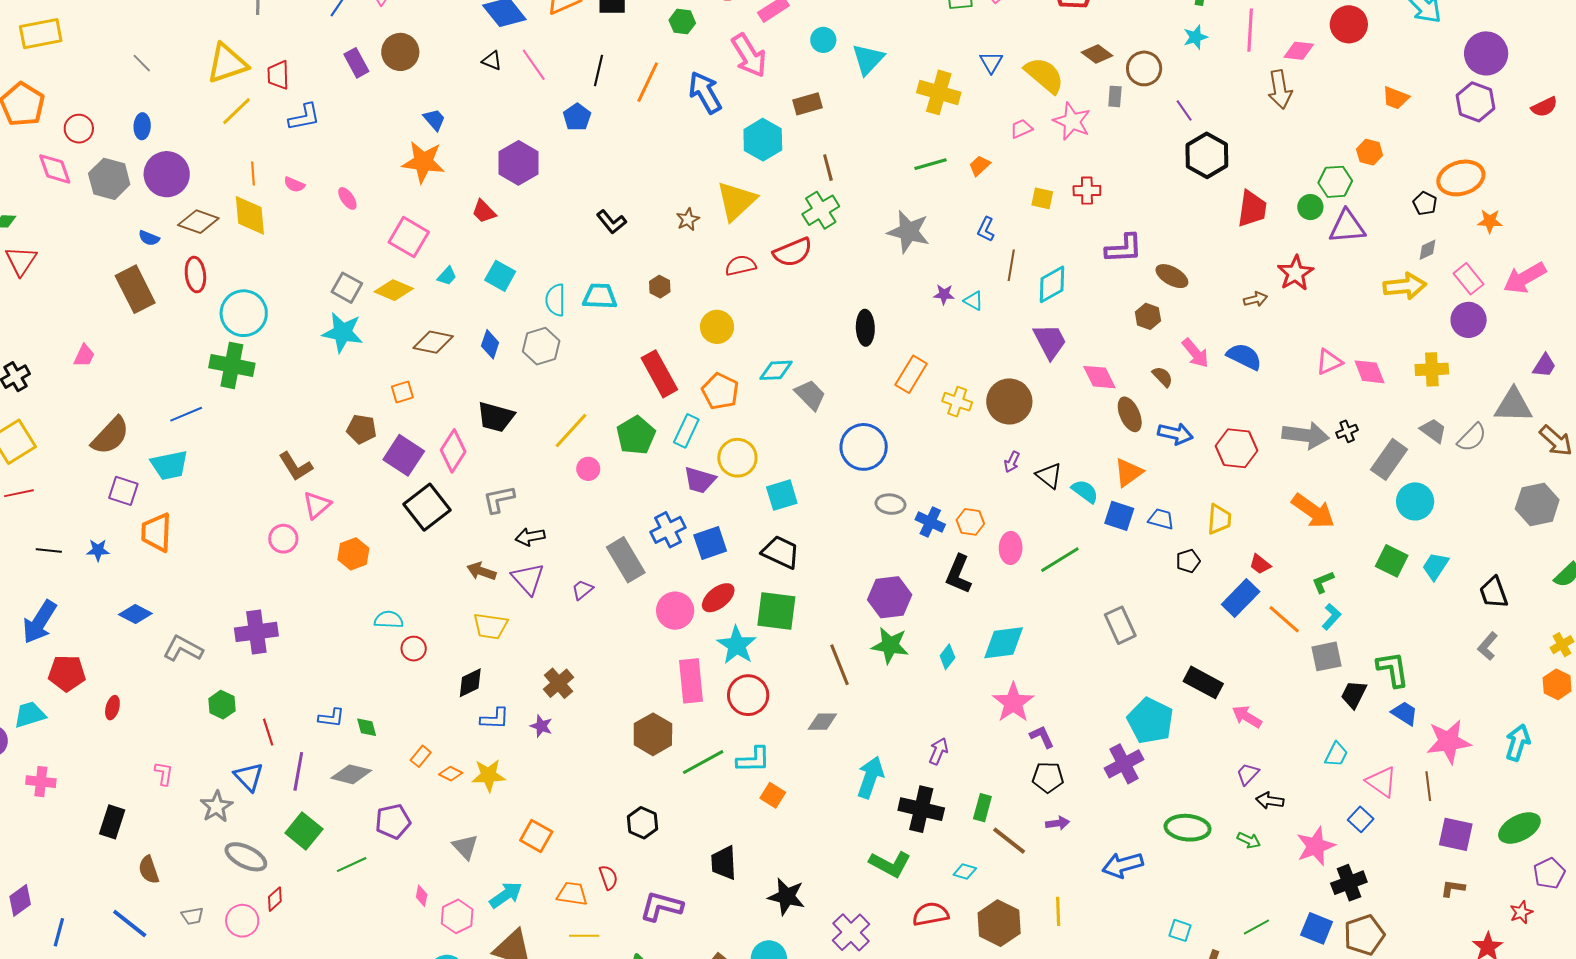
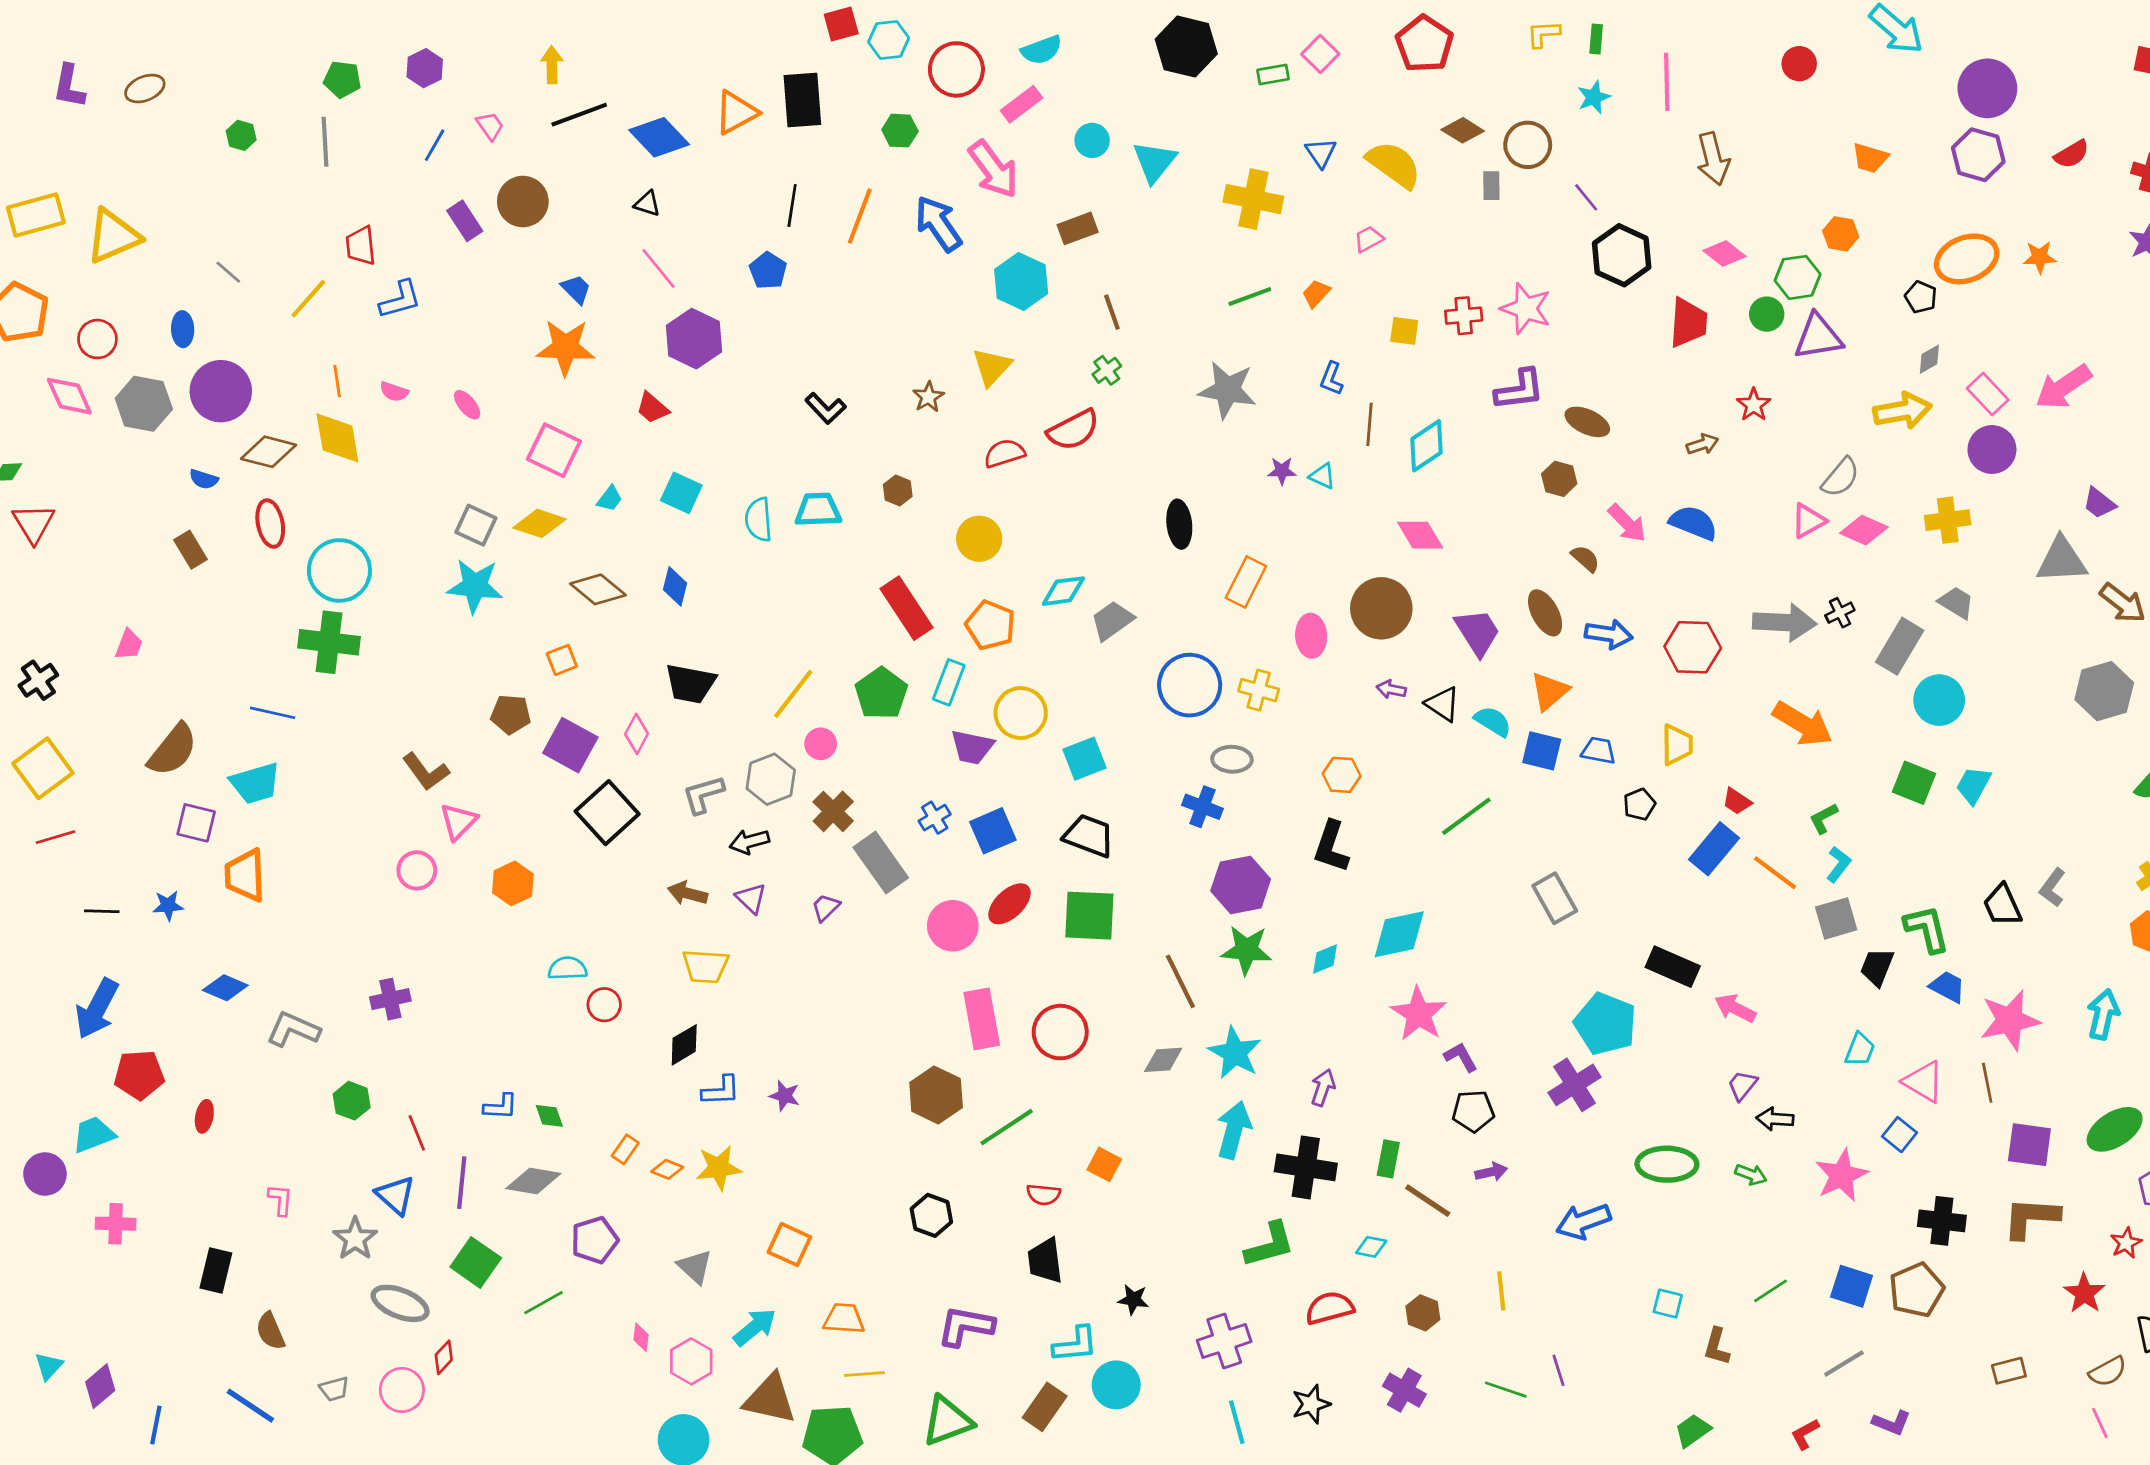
red circle: (1349, 24) -> (1799, 64), size x0.7
pink diamond: (1299, 51) -> (1724, 253), moved, turned 36
gray line: (142, 63) -> (228, 272), moved
yellow triangle: (227, 63) -> (113, 236), moved
pink line: (534, 65) -> (658, 268), moved
pink star: (1072, 121) -> (1526, 309), moved
yellow triangle: (736, 201) -> (992, 367), size x0.7
green cross: (821, 210) -> (1107, 370), size x0.6
orange star: (1490, 221) -> (2040, 257), moved
red star: (1295, 273) -> (1754, 405), size x0.7
brown rectangle: (135, 289) -> (191, 550), size x0.6
purple trapezoid: (1050, 341) -> (1477, 632), moved
brown diamond: (433, 342) -> (598, 589), turned 33
gray hexagon: (541, 346) -> (771, 779), moved
purple trapezoid: (1544, 366) -> (2099, 503), turned 100
pink diamond: (1369, 372) -> (1864, 530), turned -40
pink diamond: (1099, 377) -> (1420, 535), moved
gray trapezoid: (810, 395) -> (1112, 621), turned -76
yellow cross: (957, 402) -> (1259, 690), moved
blue line: (186, 414) -> (273, 713), turned 40
gray semicircle: (1472, 437) -> (1841, 477), moved
pink diamond: (453, 451) -> (637, 734), size x0.7
purple arrow: (1012, 462) -> (1391, 689), turned 80
blue cross: (930, 522) -> (1202, 807), moved
blue cross: (668, 530) -> (935, 818), size x0.7
pink ellipse: (1011, 548) -> (1311, 636), moved
purple triangle: (528, 579) -> (751, 898), size x0.7
black trapezoid: (1494, 592) -> (2002, 905), moved
purple cross: (256, 632) -> (390, 999), size x0.7
cyan star: (737, 645) -> (1235, 1053), moved
cyan diamond: (947, 657) -> (1325, 959), turned 35
brown cross: (558, 683) -> (833, 811), moved
cyan L-shape: (753, 760) -> (1075, 1344), moved
green L-shape: (890, 864) -> (1270, 1245), turned -39
red semicircle: (608, 877) -> (1043, 1194), moved, turned 120
black cross: (1349, 883) -> (1942, 1221), moved, turned 32
brown L-shape: (1453, 888) -> (2031, 1218), size x1.8
black star: (786, 896) -> (1133, 1300), size x0.6
brown hexagon: (999, 923) -> (1423, 1313), size x0.6
purple cross: (851, 932) -> (1224, 1341), turned 30

